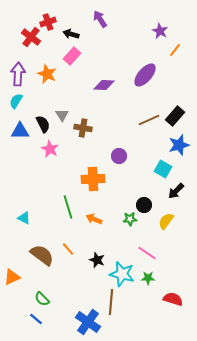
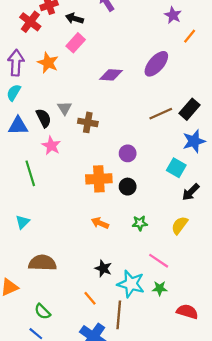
black circle: (144, 205) -> (128, 187), moved
green line: (68, 207) -> (30, 173), moved
cyan triangle: (24, 218) -> (23, 222), turned 48
orange line: (68, 249) -> (90, 298), moved
brown semicircle: (42, 255) -> (42, 263), turned -35

